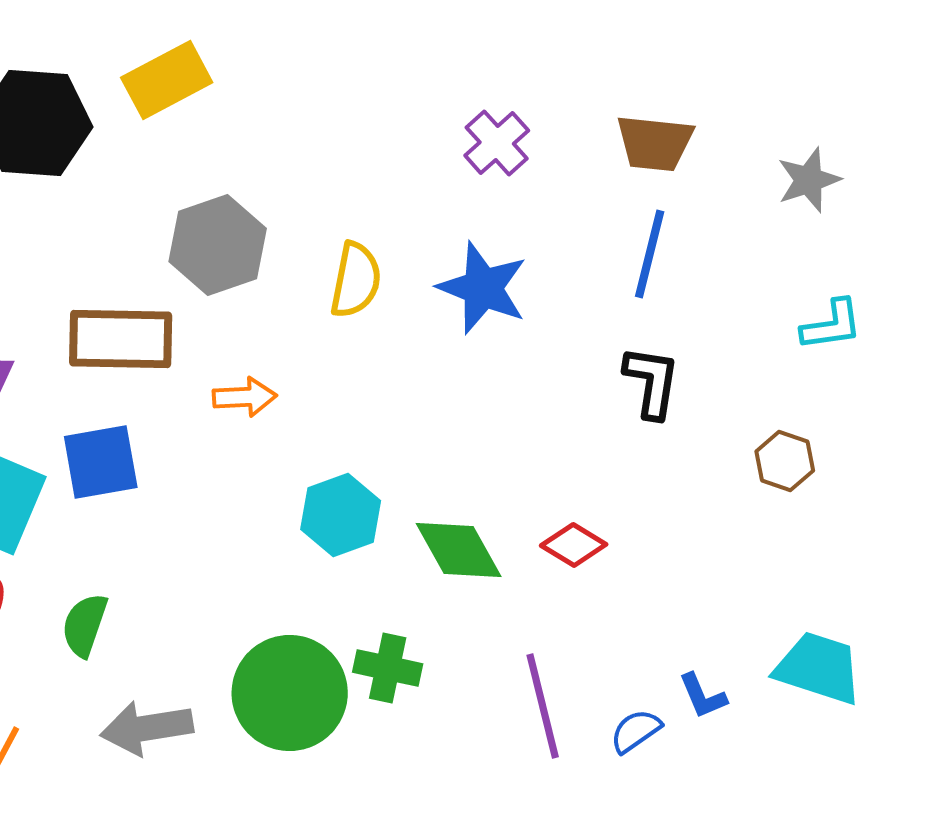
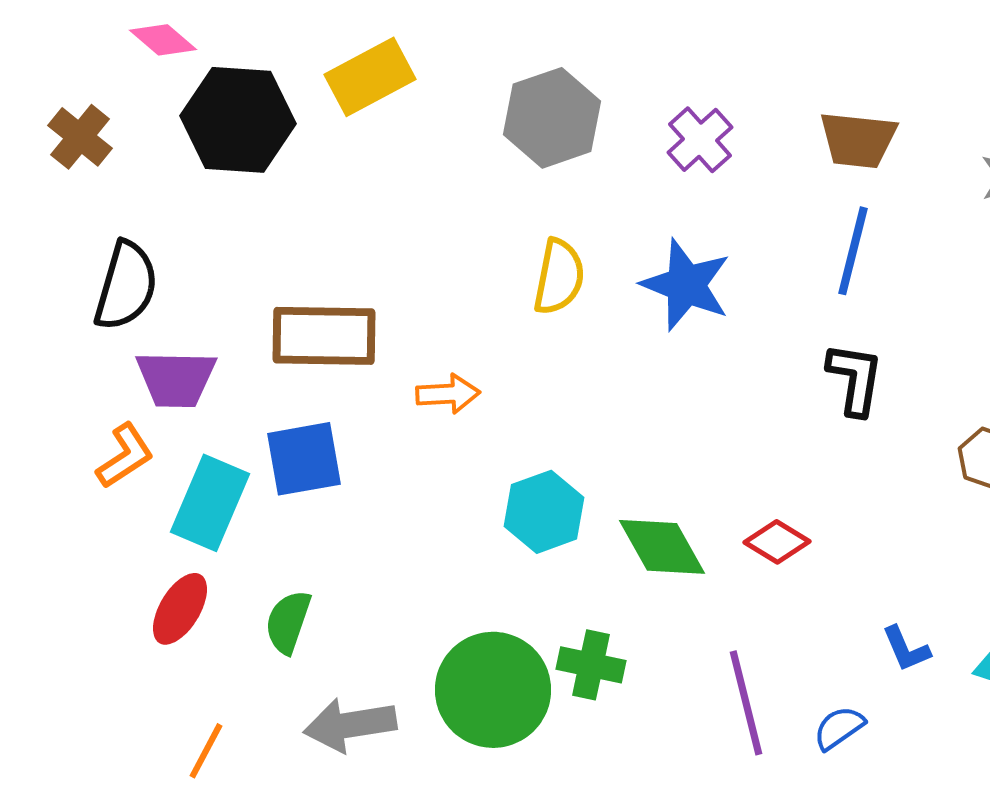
gray hexagon: (218, 245) -> (552, 118), moved
blue L-shape: (703, 696) -> (906, 649), moved

